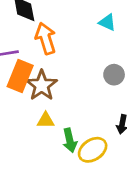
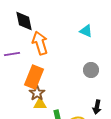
orange rectangle: (20, 76) -> (34, 77), moved
brown star: (42, 85) -> (37, 93), moved, size x0.7

